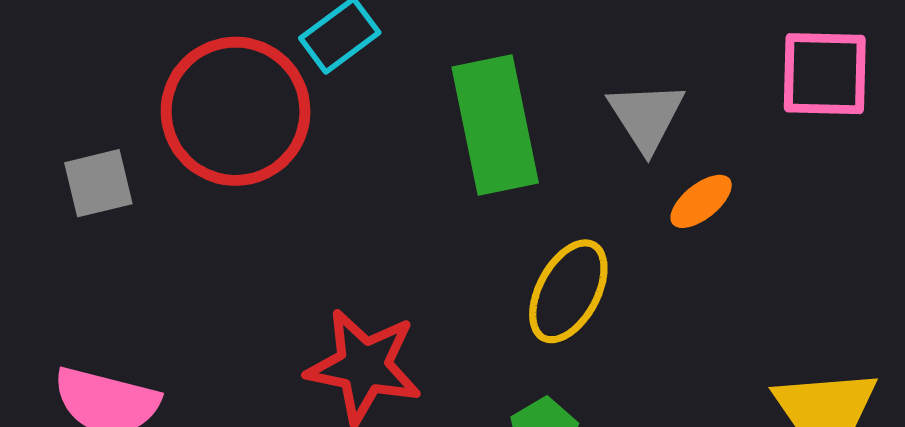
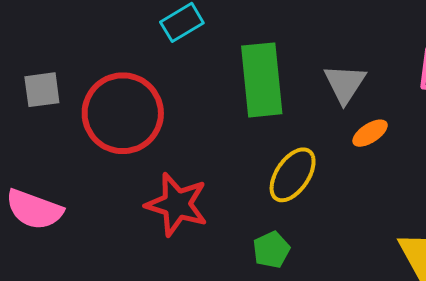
red circle: (236, 111) -> (123, 113), moved

